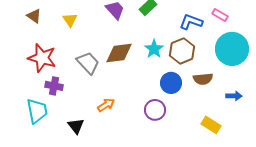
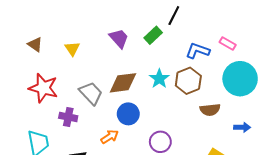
blue circle: (171, 83) -> (128, 114), moved
purple cross: (54, 86) -> (68, 117), moved

